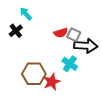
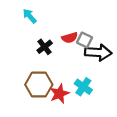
black cross: (16, 31) -> (45, 47), moved
cyan cross: (70, 64) -> (83, 87), moved

